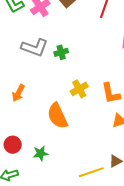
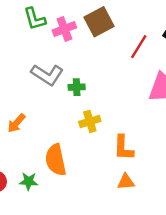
yellow cross: (79, 89) -> (90, 121), moved
green star: (41, 153) -> (29, 181), moved

